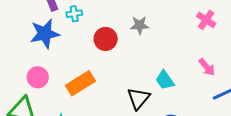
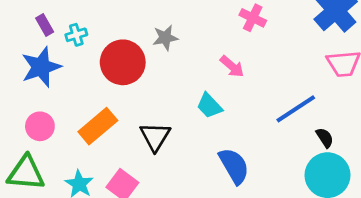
red circle: (106, 39) -> (123, 62), size x1.4
pink arrow: (207, 67) -> (232, 66), moved
black triangle: (138, 98) -> (155, 137), moved

